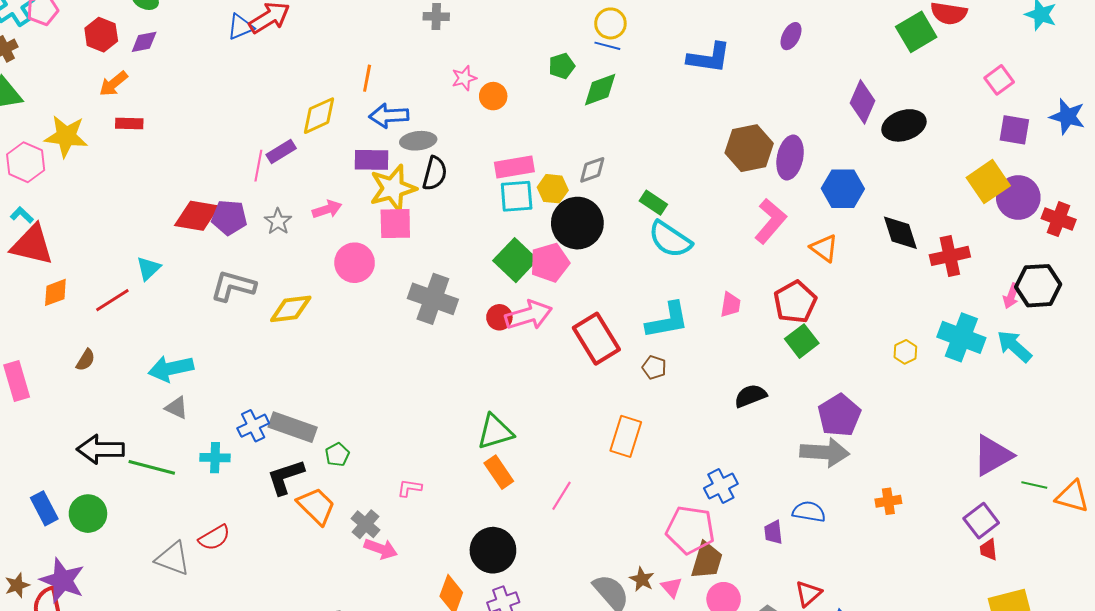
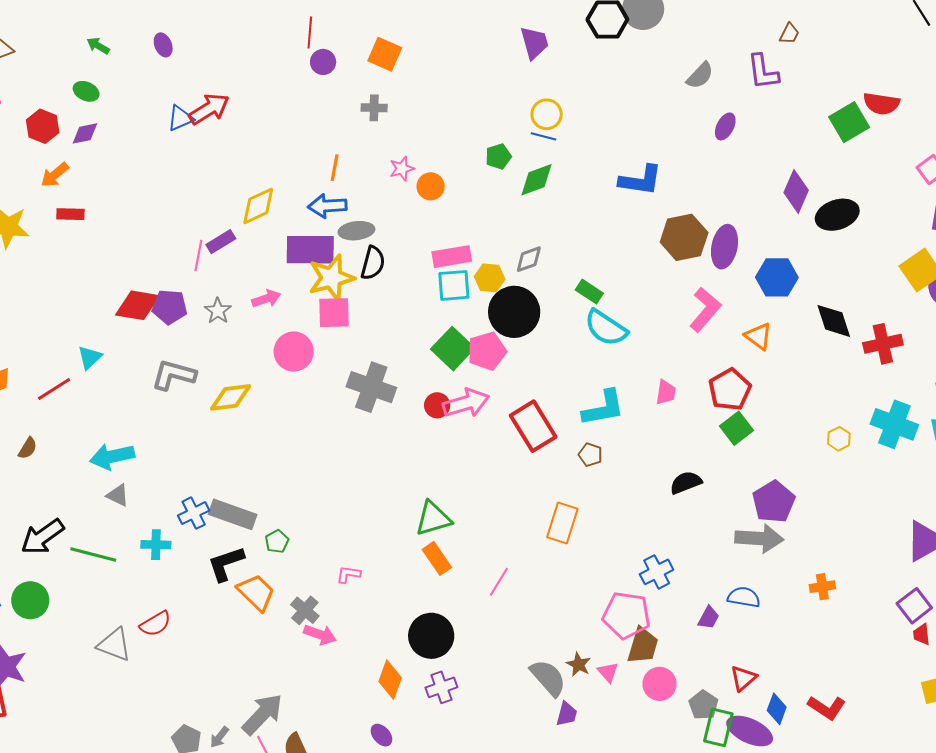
blue L-shape: (709, 58) -> (641, 180), moved
orange line: (367, 78) -> (335, 168), moved
purple rectangle: (371, 160) -> (310, 250), size x1.4
black arrow: (100, 449) -> (42, 537), turned -36
purple trapezoid: (773, 532) -> (709, 618), turned -145

